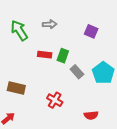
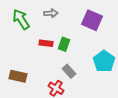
purple square: (91, 31) -> (92, 20), size x1.5
gray rectangle: (77, 72) -> (69, 71), moved

